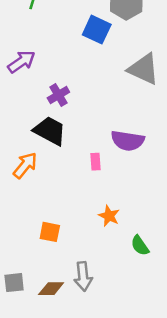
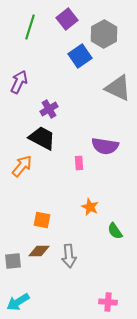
blue square: (97, 30) -> (80, 56), turned 30
purple arrow: (21, 62) -> (19, 82), turned -30
brown diamond: (51, 289) -> (39, 251), moved

